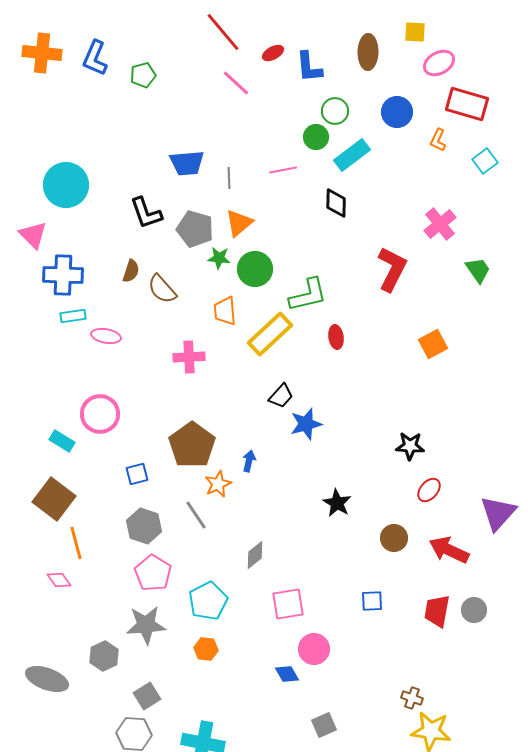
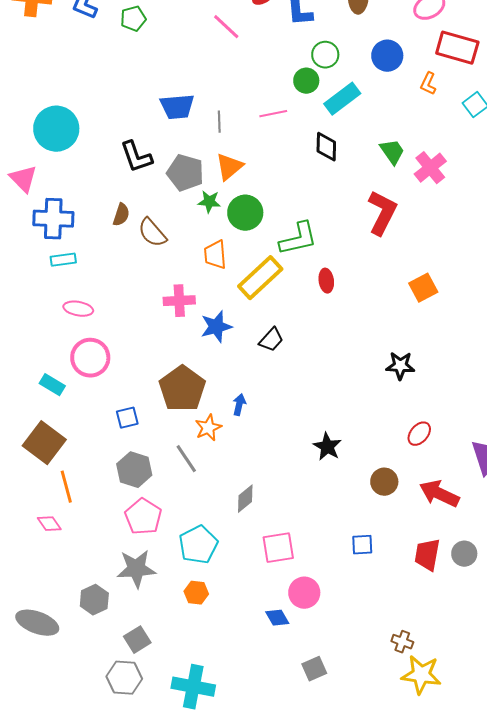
green trapezoid: (478, 270) -> (392, 152), moved
pink ellipse: (106, 336) -> (78, 309), moved
blue star: (306, 424) -> (216, 327), moved
black star: (410, 446) -> (400, 366), moved

